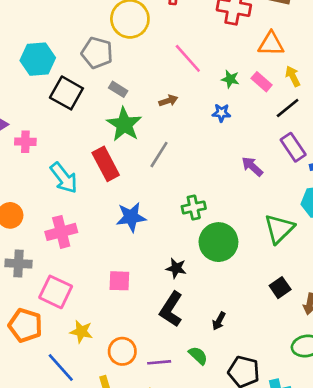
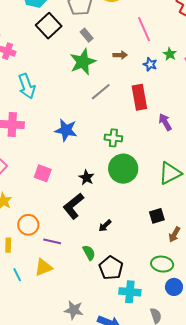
blue star: (221, 113) -> (150, 64), moved
red rectangle: (106, 164) -> (139, 97), moved
green semicircle: (198, 356) -> (89, 253), moved

